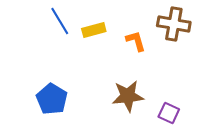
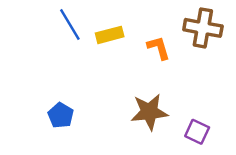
blue pentagon: (52, 99) -> (61, 115), size x0.7

